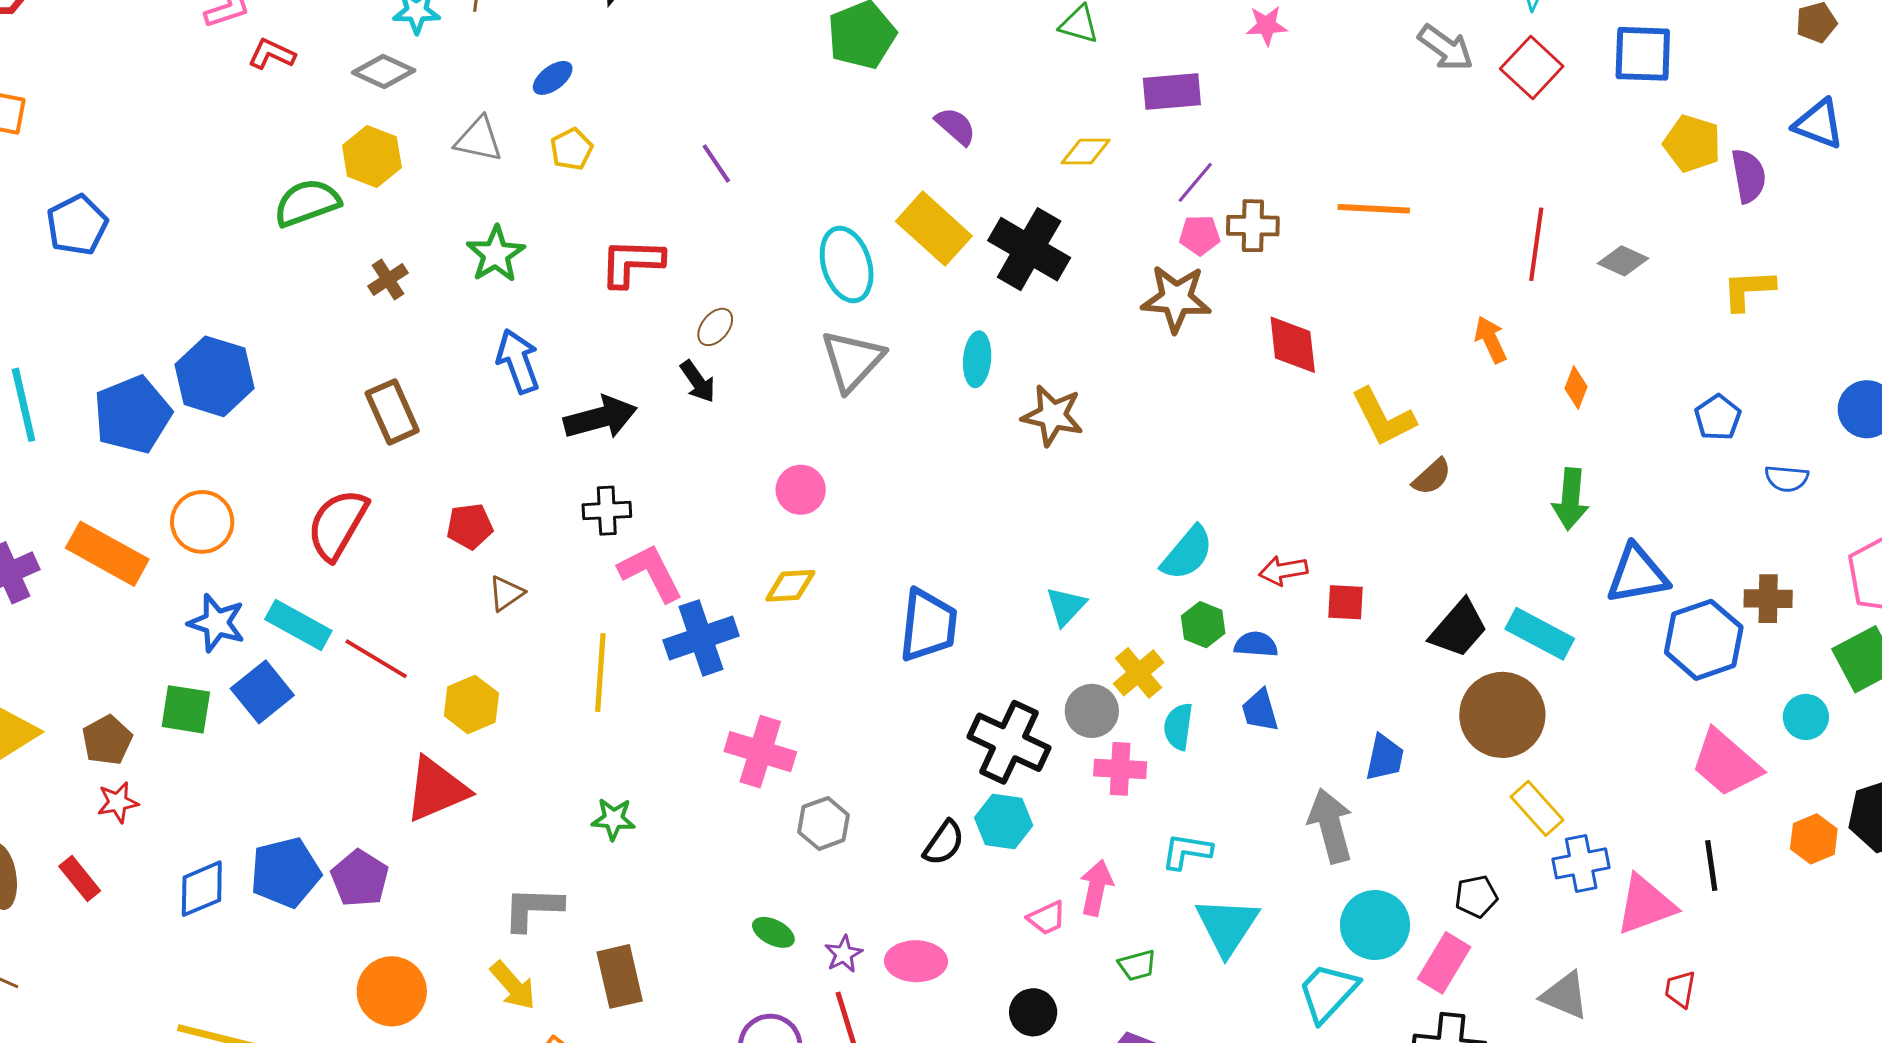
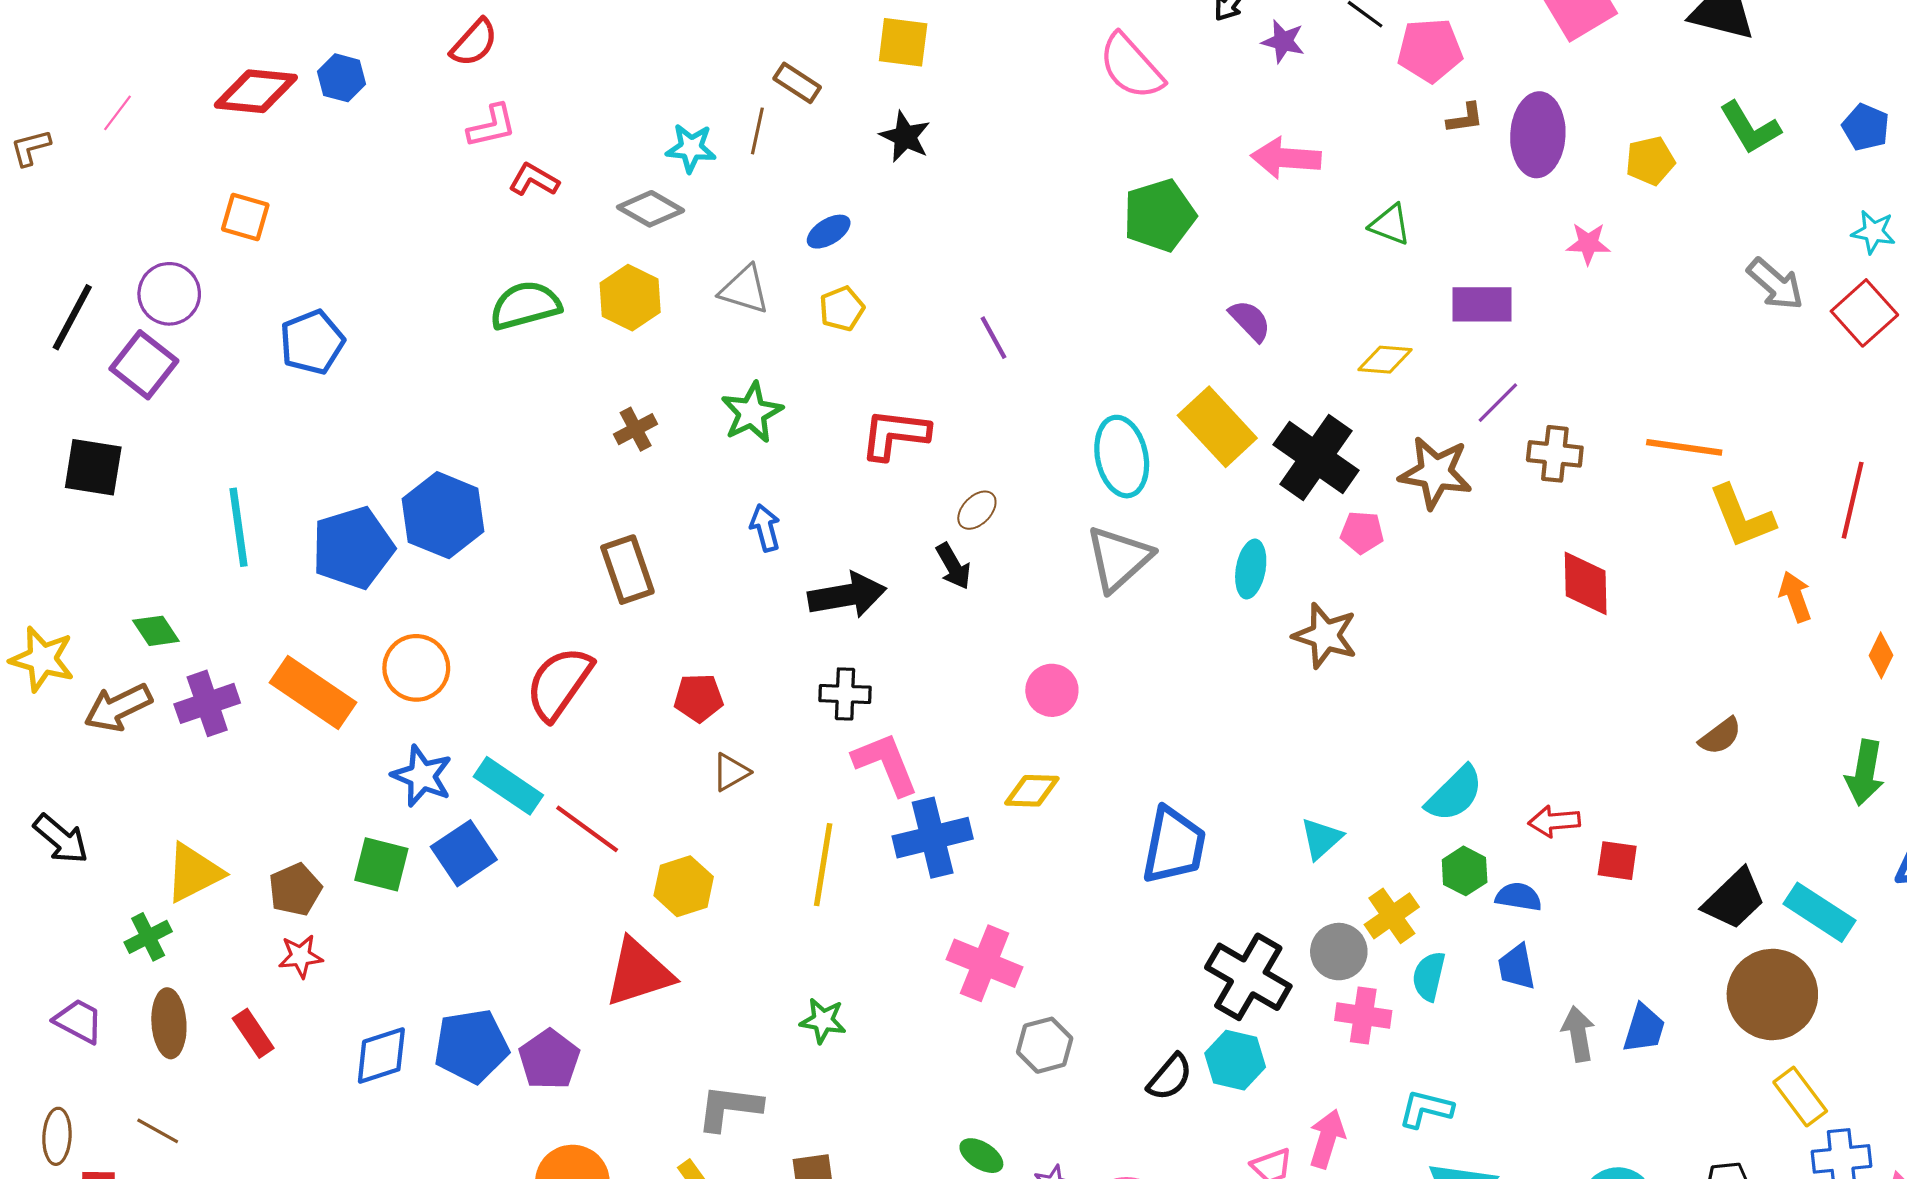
green semicircle: (307, 203) -> (525, 305), moved
pink pentagon: (1200, 235) -> (1362, 532), moved
brown star: (1176, 299) -> (1435, 473), moved
blue arrow: (518, 361) -> (765, 528), size x0.7
yellow L-shape: (1383, 417) -> (1742, 517), moved
gray arrow: (1331, 826) -> (1578, 1034), moved, size x0.7

